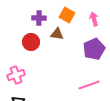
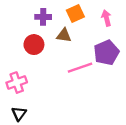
orange square: (67, 15) -> (75, 13), turned 35
pink line: (89, 85) -> (80, 68), moved

